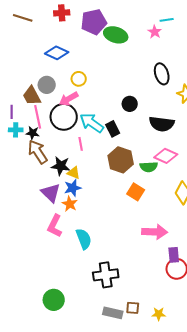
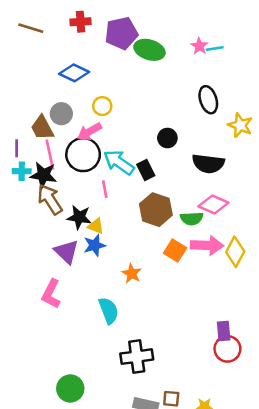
cyan line: (167, 20) -> (215, 49), moved
black star: (33, 133) -> (43, 175), size x1.5
orange star: (70, 204) -> (132, 273), moved
pink L-shape: (55, 226) -> (51, 294), moved
pink arrow: (155, 232) -> (207, 245), moved

